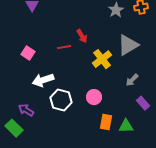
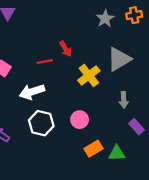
white arrow: (43, 80) -> (32, 92), moved
gray arrow: (132, 80) -> (124, 100), turned -48
orange rectangle: (106, 122) -> (93, 149), turned 49

